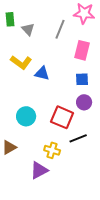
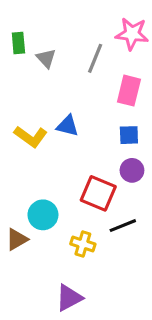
yellow L-shape: (21, 62) -> (31, 137), moved
cyan circle: (26, 116) -> (43, 215), moved
purple triangle: (39, 170) -> (69, 298), moved

